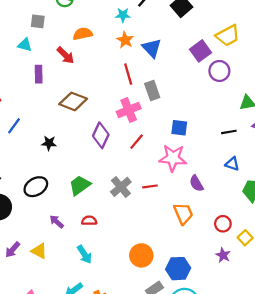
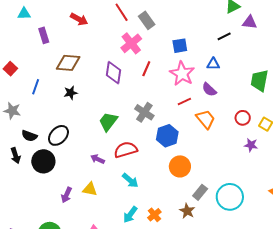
red arrow: (65, 55) -> (79, 19), moved
brown diamond: (73, 101) -> (68, 63), moved
pink star: (173, 158) -> (182, 74), turned -30
blue triangle: (232, 164) -> (213, 64), moved
red line: (150, 186) -> (184, 102), moved
black ellipse: (36, 187) -> (58, 135), moved
red semicircle: (89, 221) -> (126, 150), size x1.6
blue hexagon: (178, 269) -> (167, 136), moved

